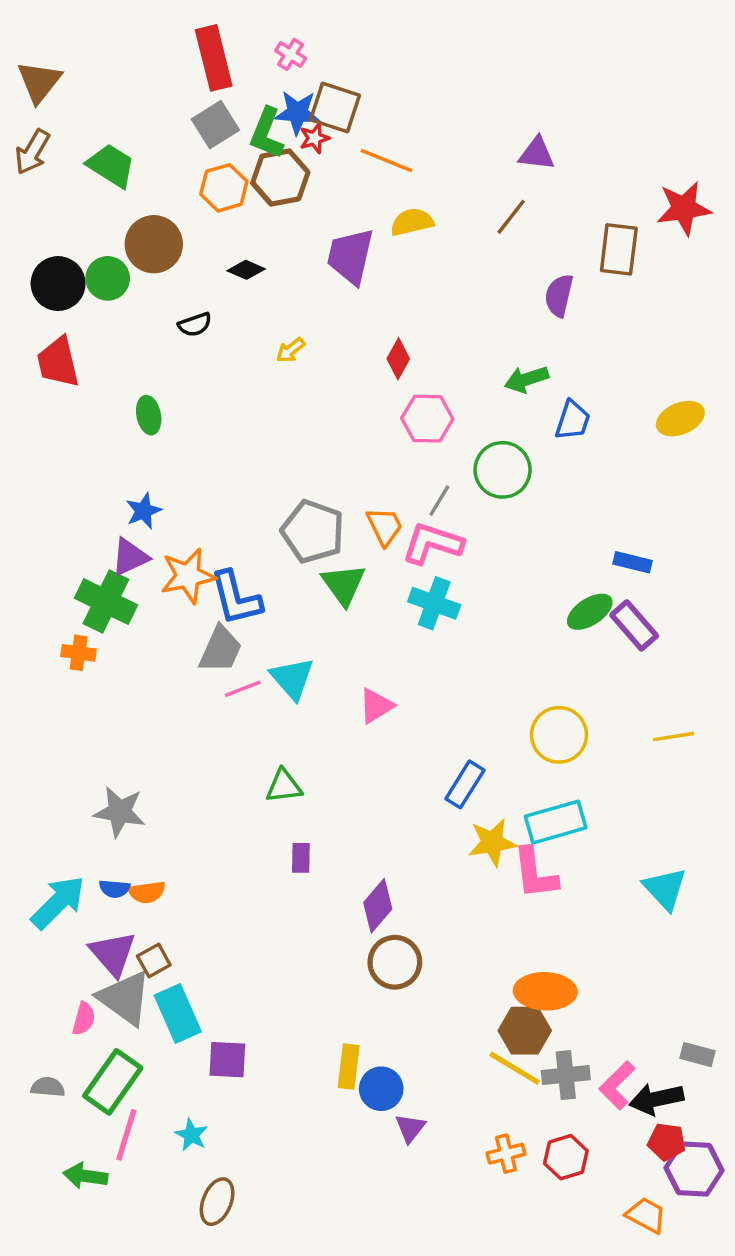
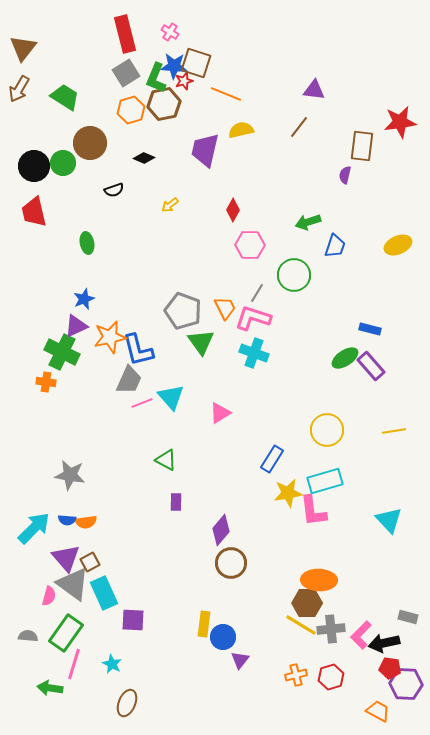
purple semicircle: (559, 295) -> (345, 175), moved, size x0.7
green triangle: (284, 786) -> (166, 460), turned 35

